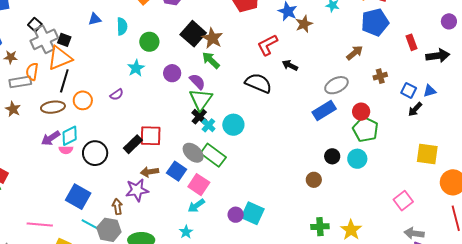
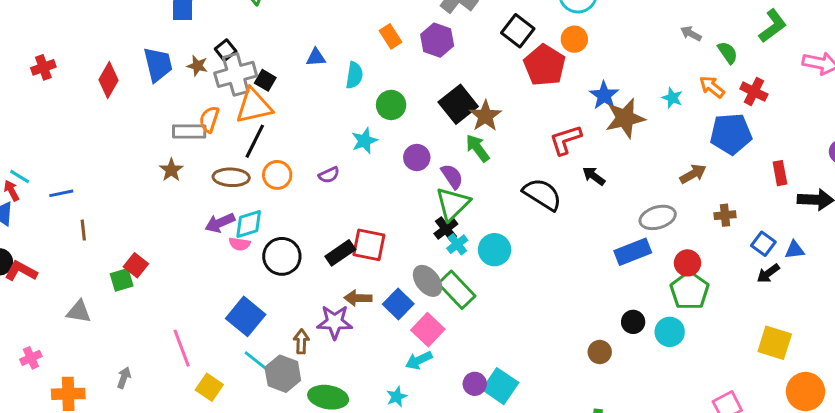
brown star: (304, 24) -> (625, 118), size x1.5
brown star: (11, 57) -> (197, 66), moved
pink line: (40, 224) -> (182, 348), turned 55

